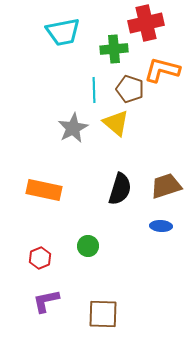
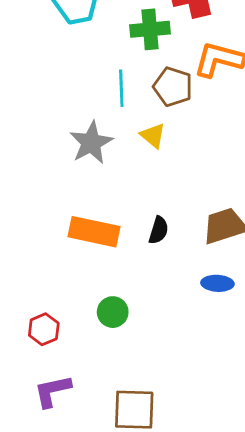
yellow triangle: (116, 123) -> (153, 136), size x0.7
black semicircle: (120, 189) -> (159, 230), size x0.6
orange rectangle: (44, 190) -> (94, 232), moved

